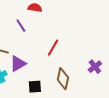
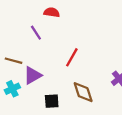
brown diamond: (63, 79) -> (83, 92), turned -30

